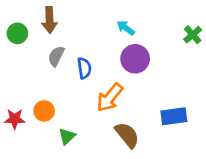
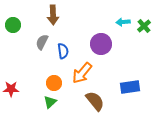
brown arrow: (49, 20) -> (53, 15), moved
cyan arrow: (126, 28) -> (123, 22), moved, turned -40
orange circle: (44, 111) -> (54, 83), moved

